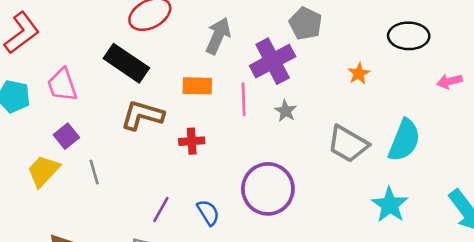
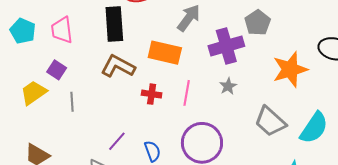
black rectangle: (126, 63) -> (114, 24), turned 40
orange star: (359, 74) -> (290, 69), size x2.0
orange rectangle: (197, 86) -> (165, 53), size x1.4
pink line: (244, 99) -> (187, 93), moved
purple square: (66, 136) -> (57, 70), turned -30

